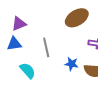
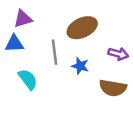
brown ellipse: (77, 18) -> (82, 28), moved
blue star: (71, 64) -> (80, 66), moved

